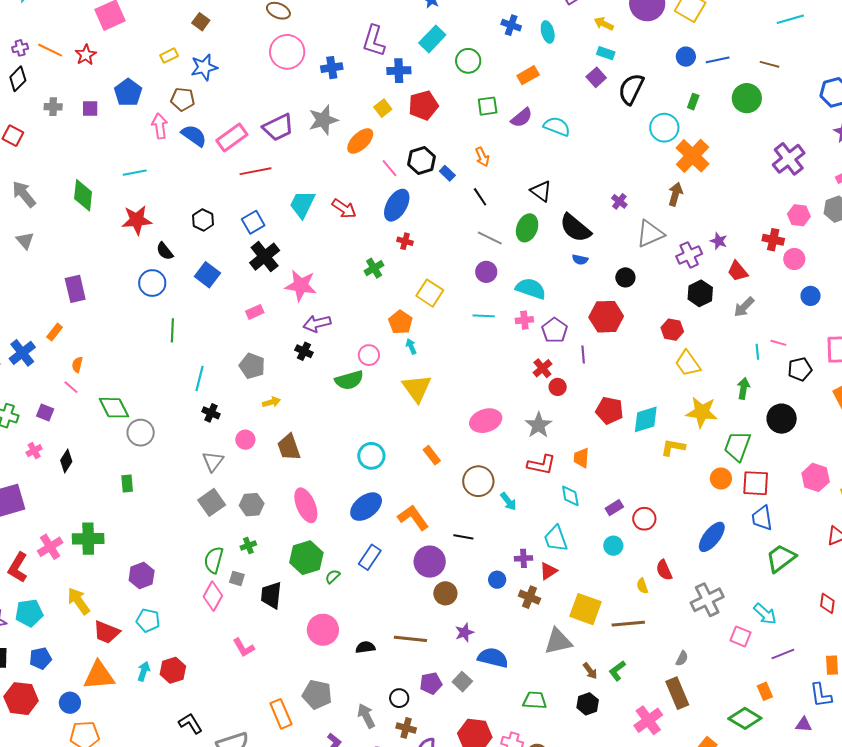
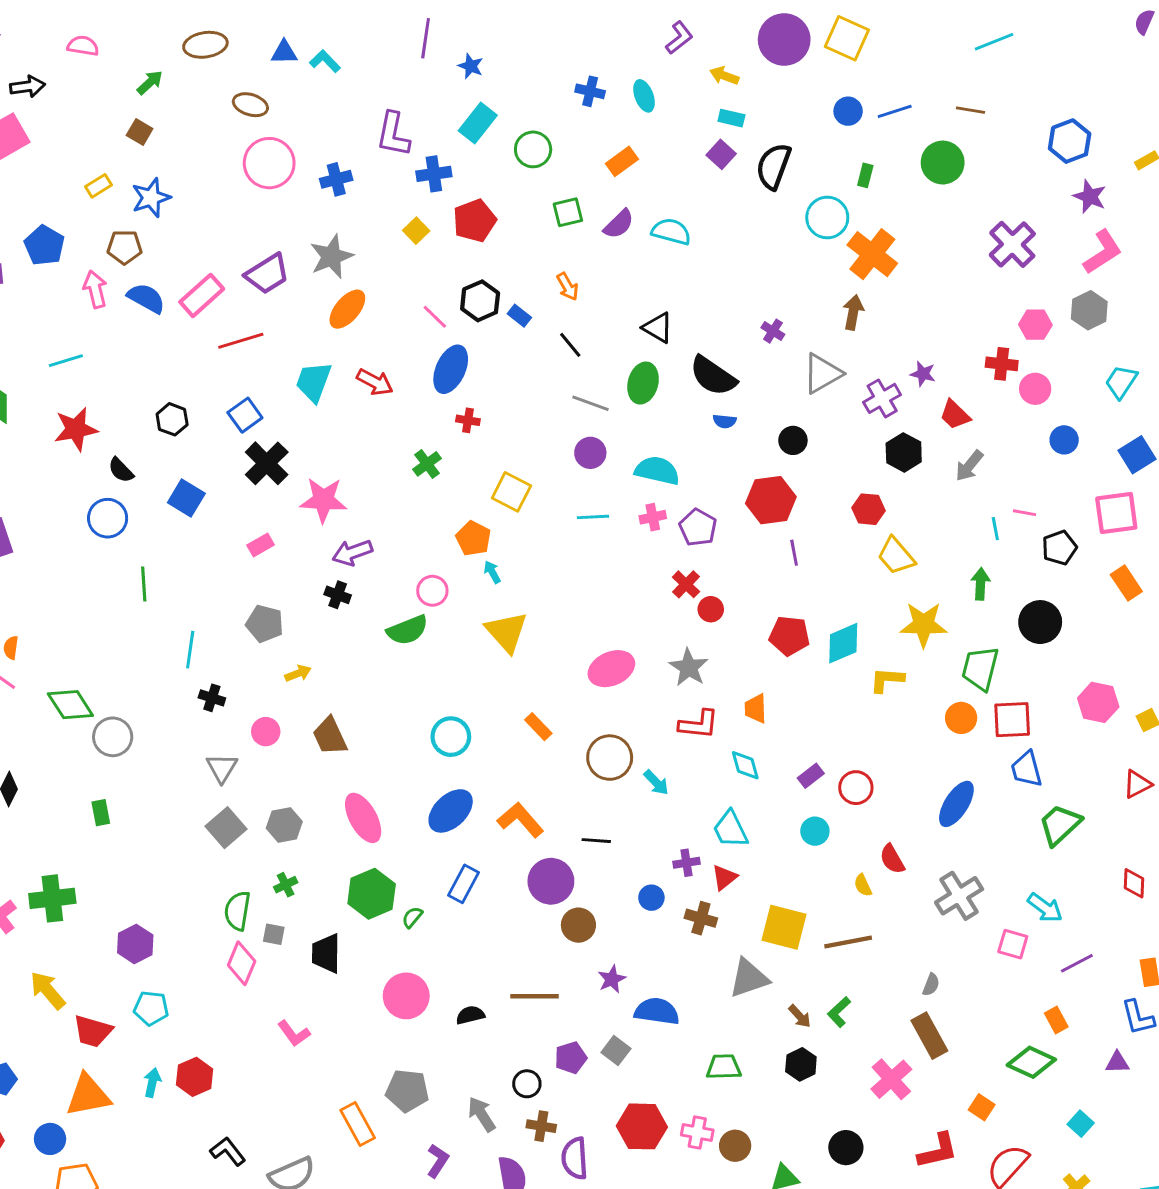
orange ellipse: (360, 141) -> (347, 309), moved
purple line: (583, 354) -> (794, 553), moved

